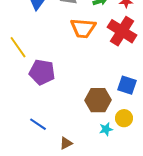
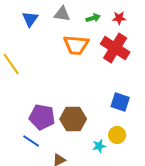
purple pentagon: (42, 72) -> (42, 117), moved
brown hexagon: (98, 100) -> (73, 119), moved

